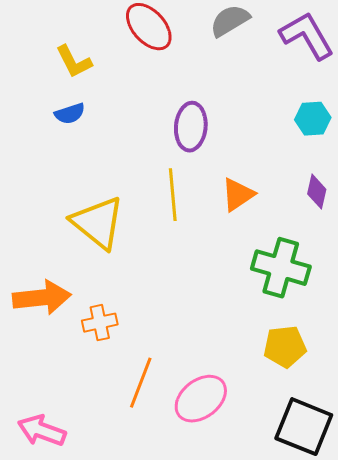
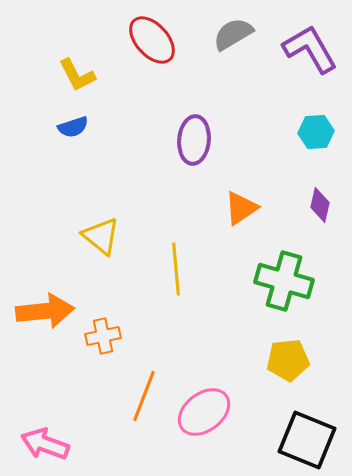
yellow line: (173, 195) -> (176, 269), moved
yellow triangle: (98, 223) -> (101, 236), size x0.7

